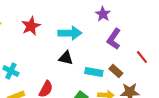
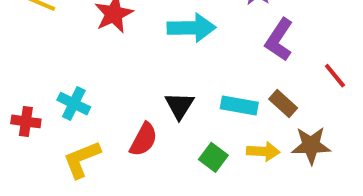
black triangle: (66, 58) -> (179, 106), moved, turned 49

